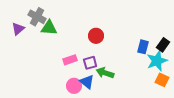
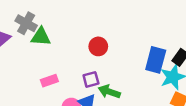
blue rectangle: (143, 47) -> (156, 60), size x1.5
pink rectangle: (70, 60) -> (49, 81), moved

